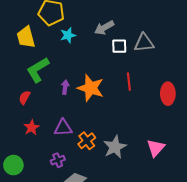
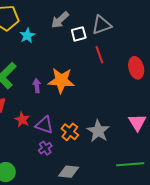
red line: (129, 82) -> (99, 55), moved
red star: (32, 128) -> (22, 120), moved
purple triangle: (63, 128) -> (44, 125), turned 36
purple cross: (58, 160) -> (45, 148), moved

